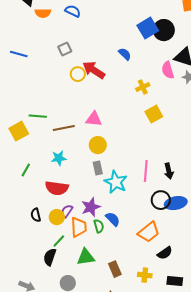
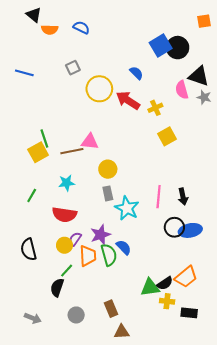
red arrow: (94, 70) -> (128, 100), moved
yellow circle: (78, 74) -> (99, 89), moved, size x1.6
green line: (38, 116) -> (44, 138), turned 66
pink triangle: (94, 119) -> (90, 142), moved
yellow square: (19, 131) -> (38, 152), moved
black semicircle: (36, 215) -> (29, 249), moved, size x1.5
green semicircle: (99, 226) -> (109, 255), size x1.5
orange trapezoid: (149, 232) -> (186, 277), moved
black semicircle: (165, 253) -> (165, 283), moved
green triangle: (86, 257) -> (150, 288), moved
brown rectangle: (115, 269) -> (111, 309), moved
yellow cross: (145, 275) -> (167, 301), moved

